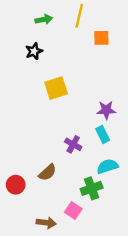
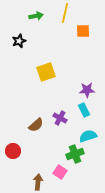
black star: (34, 51) -> (19, 41), moved
brown semicircle: (47, 172) -> (36, 125), moved
brown arrow: (46, 223) -> (38, 182), turned -91

